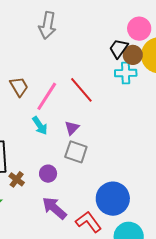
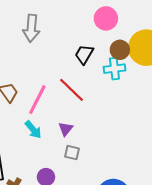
pink circle: (139, 29) -> (106, 18), moved
black trapezoid: (119, 49) -> (84, 54), moved
gray square: (76, 152) -> (72, 153), size x0.7

